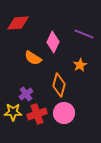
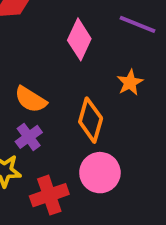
orange semicircle: (33, 58) -> (31, 99), moved
red cross: (37, 114) -> (49, 195), moved

